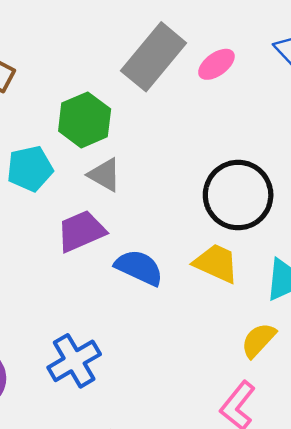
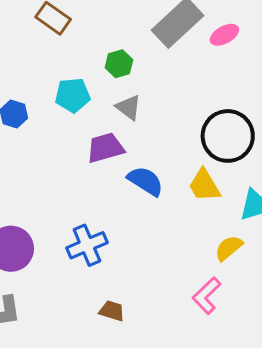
green hexagon: (85, 120) -> (119, 64), size x0.7
yellow trapezoid: (216, 263) -> (204, 185), turned -153

